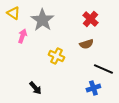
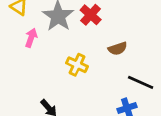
red cross: (90, 19) -> (91, 15), moved

